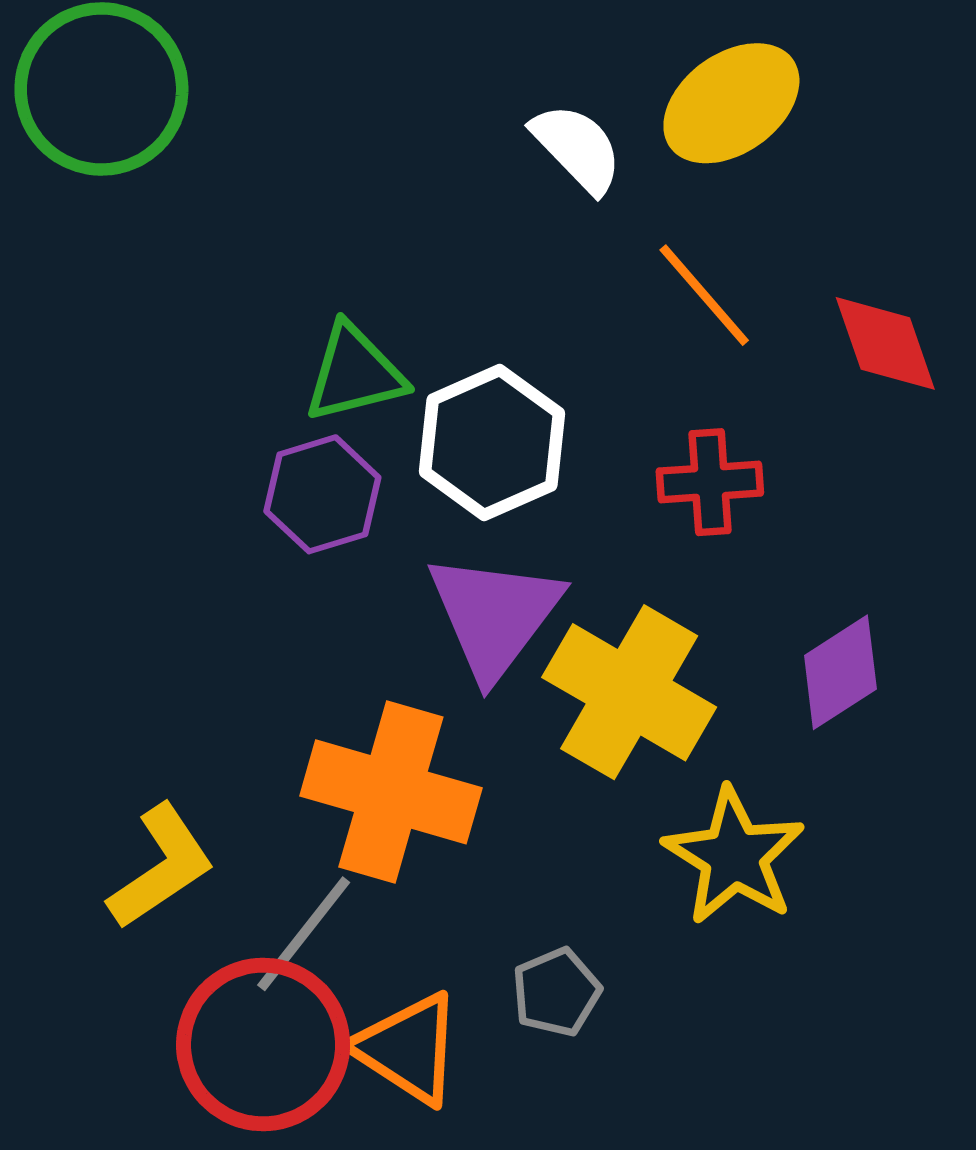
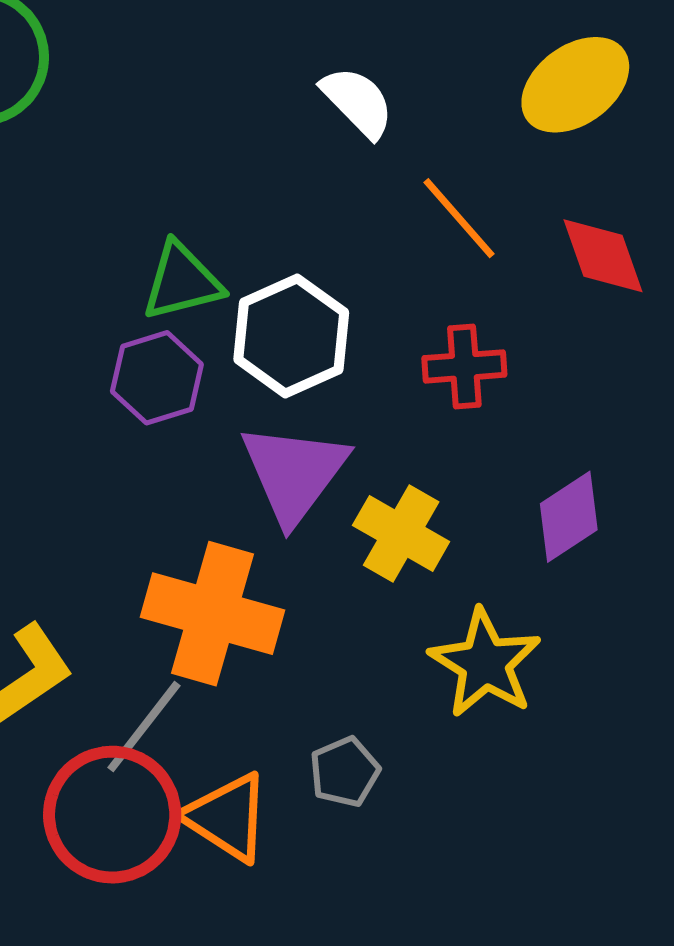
yellow ellipse: (731, 103) -> (575, 85), moved
yellow cross: (629, 692) -> (401, 534), size x0.7

